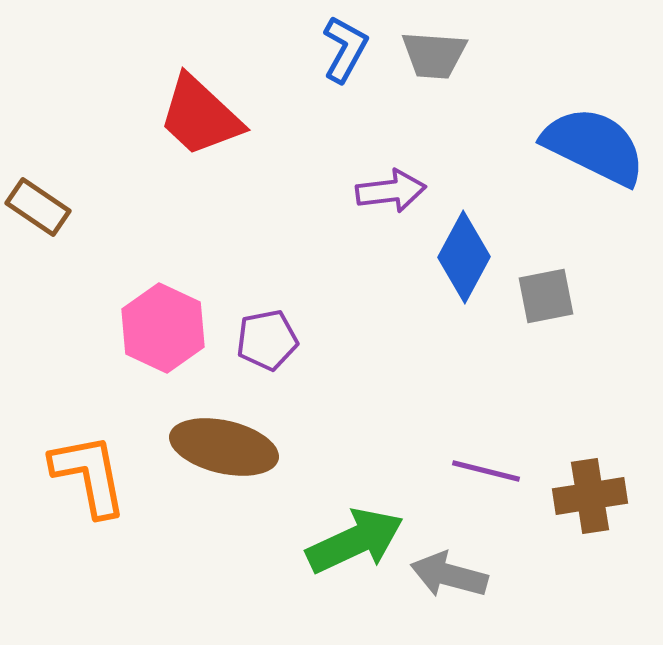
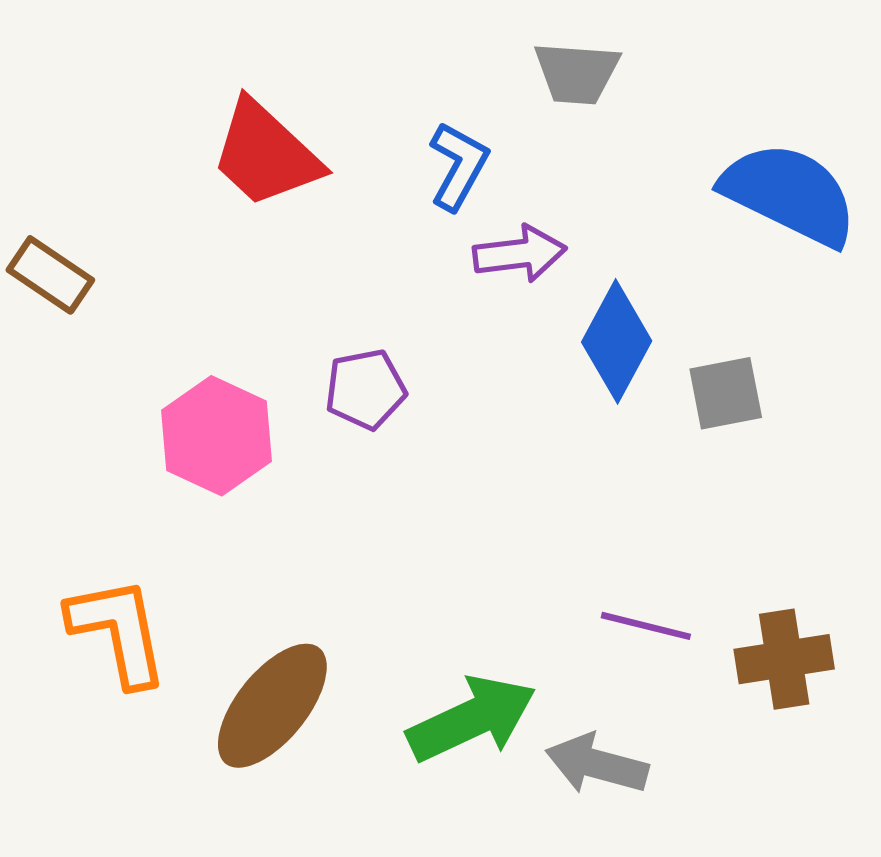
blue L-shape: (345, 49) -> (458, 166), moved
purple pentagon: (267, 340) -> (365, 389), moved
brown ellipse: (224, 447) -> (272, 706), moved, turned -64

